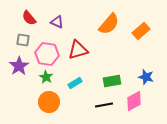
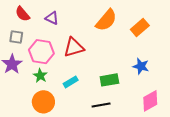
blue star: (146, 77) -> (141, 66), moved
pink diamond: (134, 101) -> (150, 101), moved

